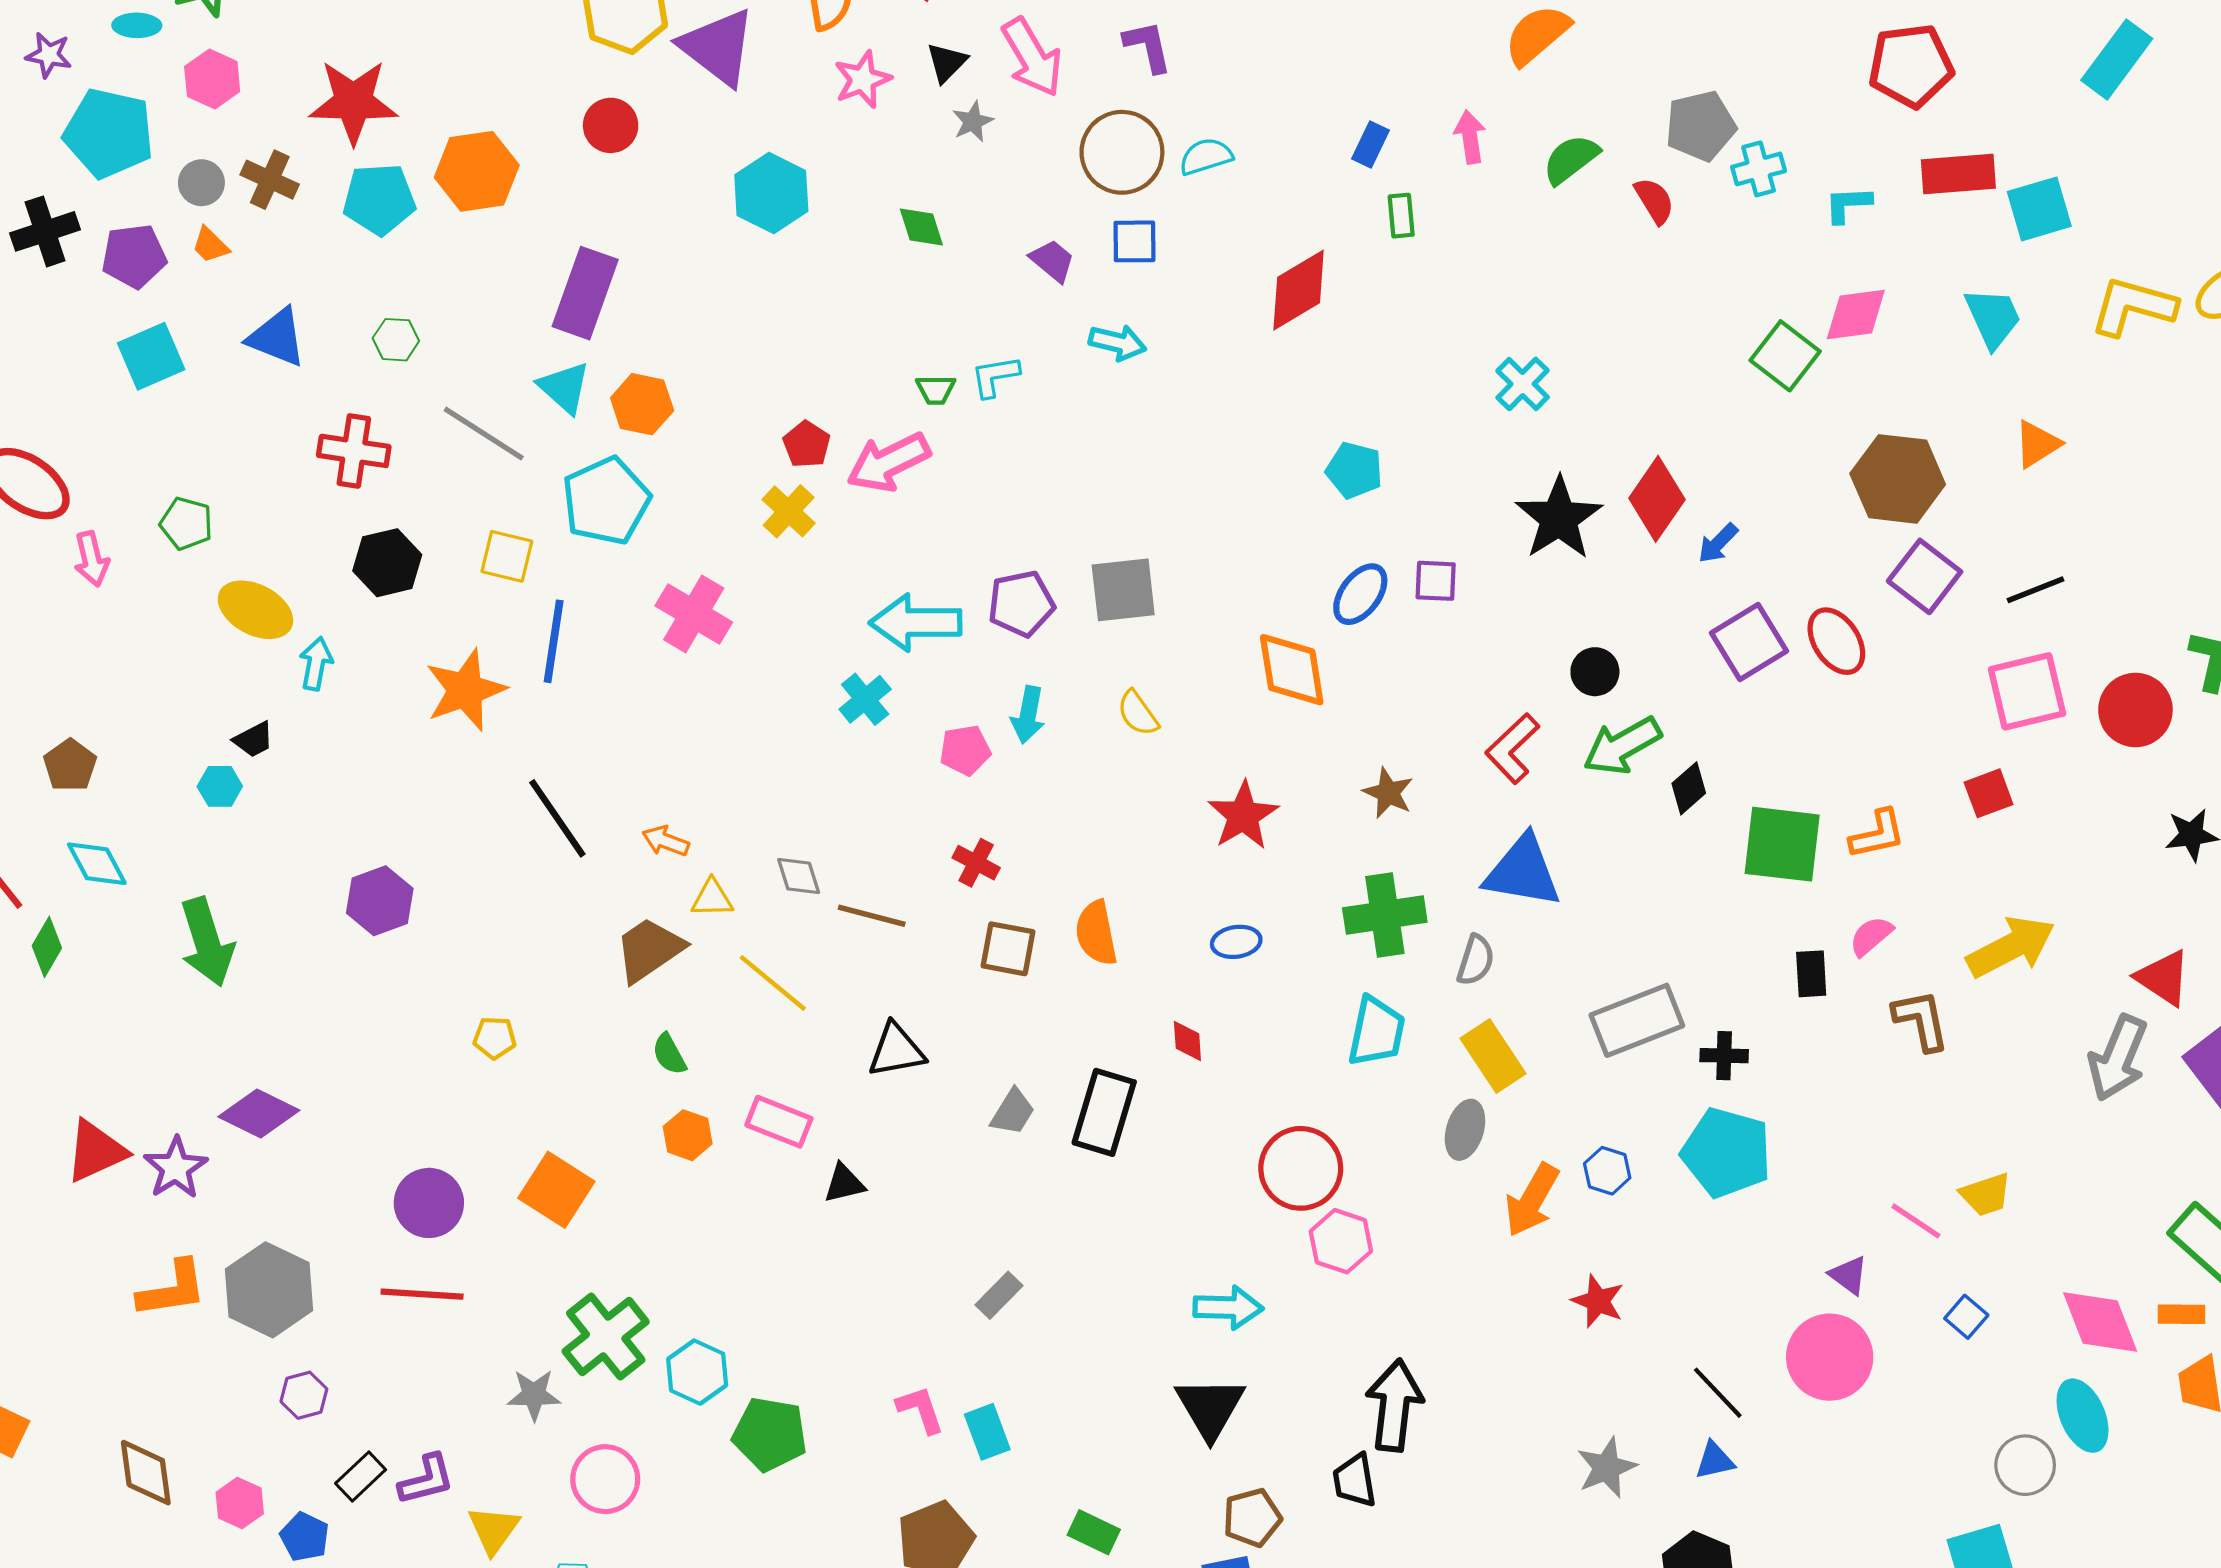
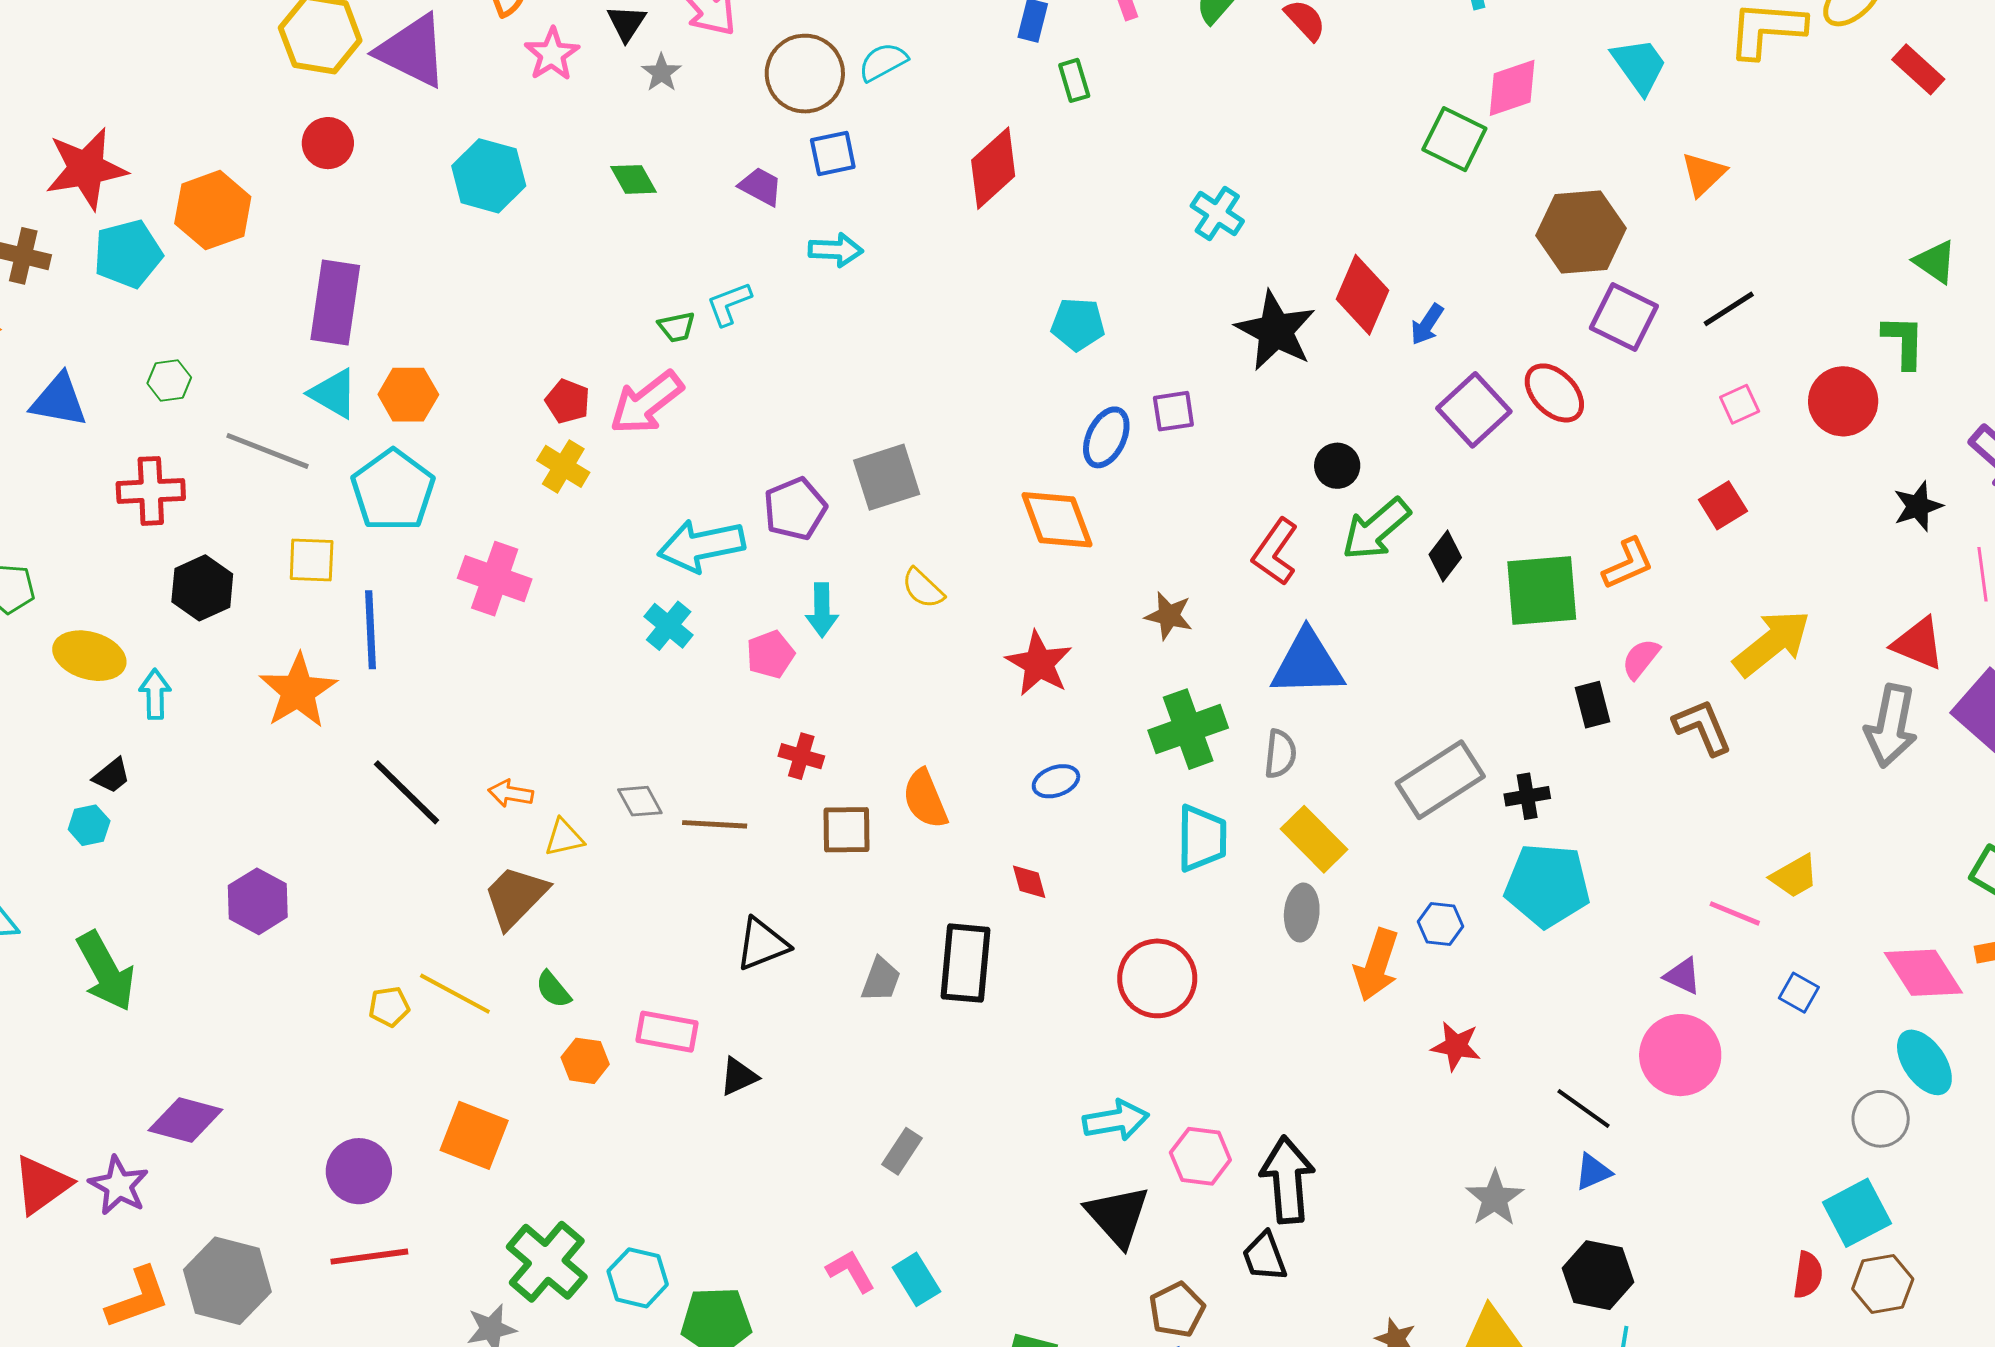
pink square: (2027, 691) -> (1740, 404), size x0.5
yellow line: (773, 983) -> (455, 994), moved
pink hexagon: (1341, 1241) -> (1200, 1156), moved

